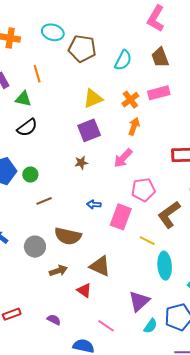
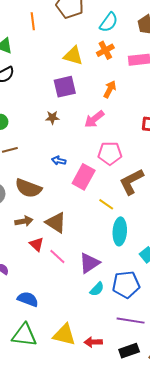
orange line: (37, 74) -> (33, 21), moved
yellow triangle: (93, 99) -> (73, 56), turned 30
orange cross: (130, 100) -> (105, 50), moved
brown arrow: (58, 271) -> (24, 221), moved
pink line: (106, 326) -> (57, 257), moved

